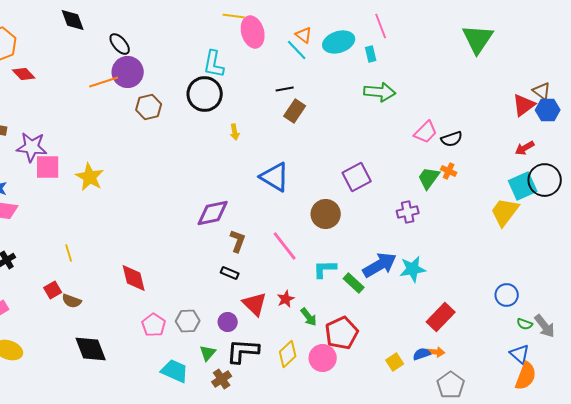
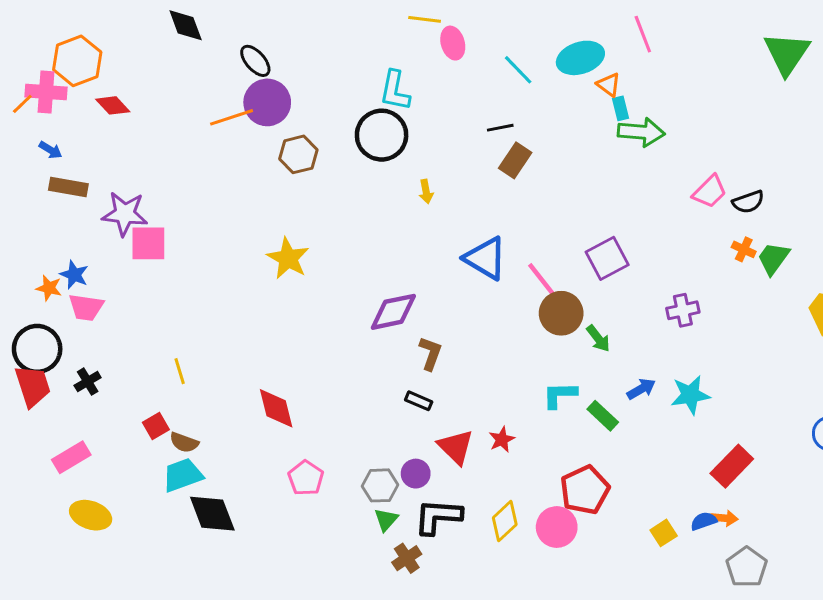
pink ellipse: (253, 32) -> (453, 43), size x0.7
orange triangle: (304, 35) -> (609, 85), moved
cyan rectangle: (371, 54) -> (621, 108), moved
yellow star: (90, 177) -> (288, 258), moved
green trapezoid: (429, 178) -> (773, 258), moved
pink line: (285, 246) -> (545, 284), moved
blue arrow: (380, 265) -> (641, 389), size x0.6
green arrow: (309, 317) -> (598, 338), moved
gray hexagon: (188, 321) -> (380, 485), moved
cyan trapezoid: (175, 371) -> (183, 475), moved, turned -44

